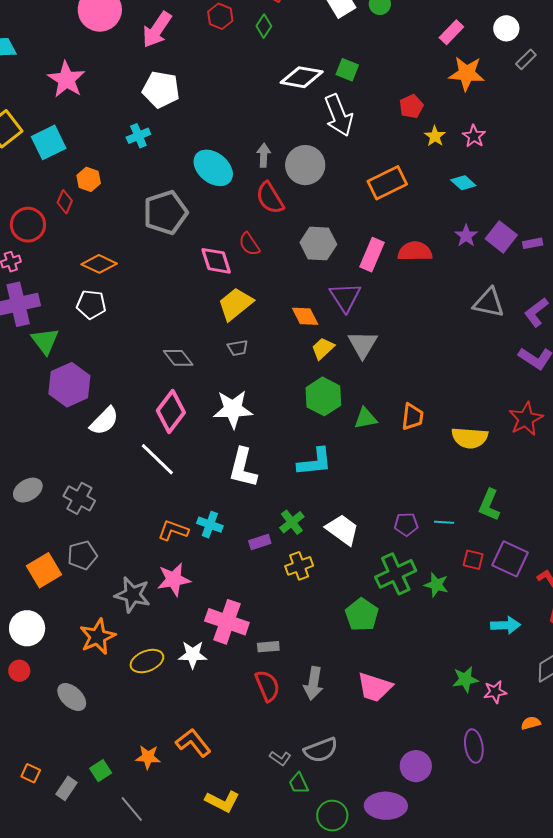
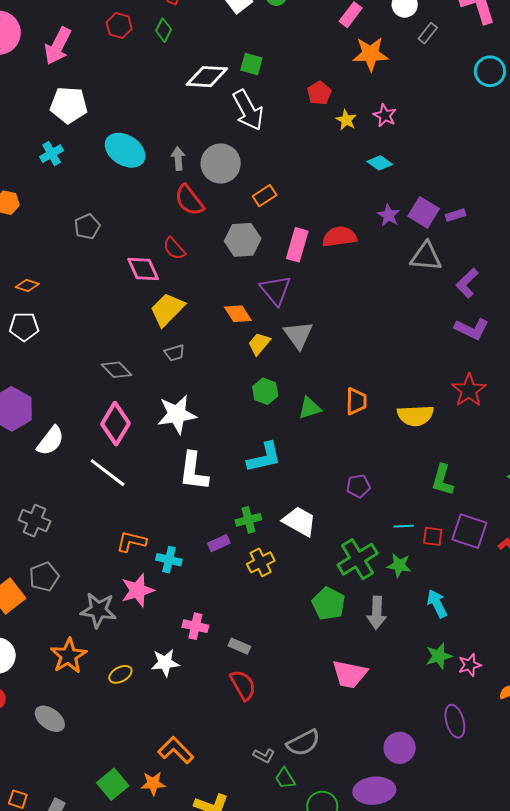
cyan ellipse: (213, 168) -> (125, 150), moved
orange rectangle: (387, 183) -> (265, 196), moved, size x0.6
gray pentagon: (165, 212) -> (87, 227), size x0.6
orange diamond: (99, 264) -> (27, 285), size x0.7
gray triangle: (489, 303) -> (426, 257), moved
green hexagon: (323, 396) -> (265, 391), size x0.7
green cross: (292, 522) -> (248, 520), turned 30
cyan line: (444, 522) -> (404, 526), moved
purple pentagon: (406, 524) -> (358, 486), moved
cyan cross: (210, 525) -> (169, 560), moved
pink cross: (227, 622) -> (195, 626), size x0.6
cyan arrow: (506, 625) -> (437, 604), moved, turned -108
gray rectangle: (268, 647) -> (239, 646), turned 35
yellow ellipse: (147, 661) -> (120, 674), size x0.7
gray arrow: (313, 683) -> (377, 613), moved
orange star: (148, 757) -> (153, 783), moved
green square: (101, 771) -> (113, 784), moved, size x1.4

